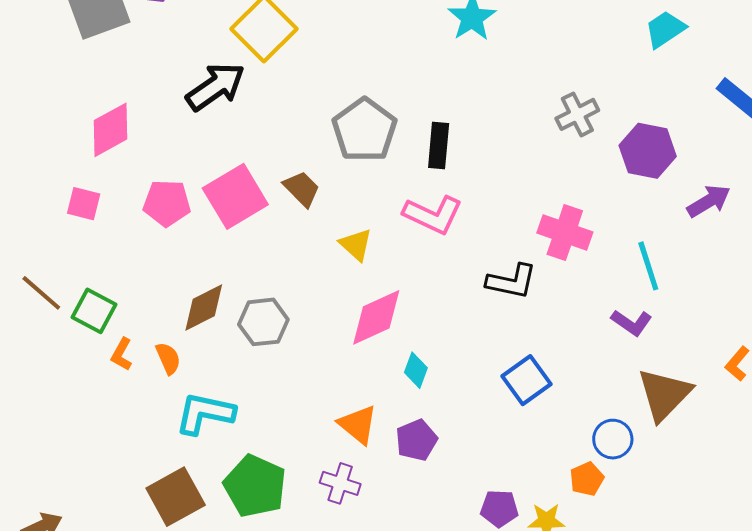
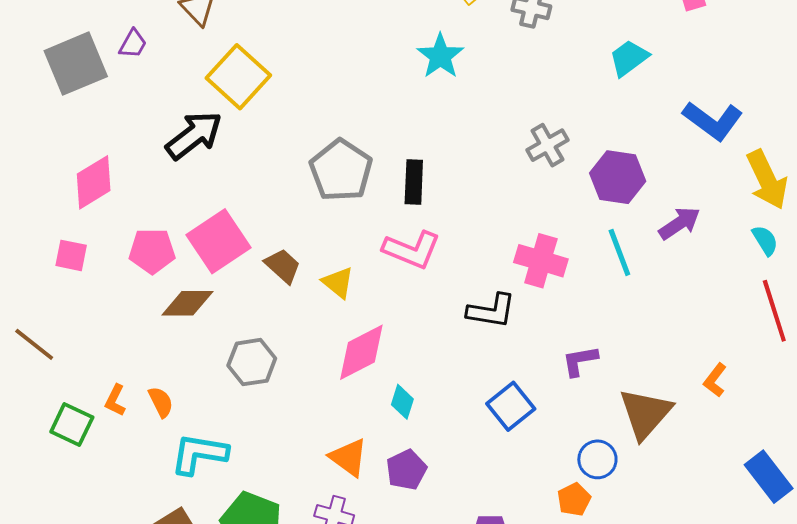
brown trapezoid: (302, 189) -> (283, 266), moved
cyan line: (648, 266) -> (619, 252), moved
brown diamond: (204, 308) -> (187, 303), moved, turned 30
green square: (94, 311) -> (72, 425), moved
purple L-shape: (632, 323) -> (580, 361), moved, turned 138

